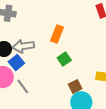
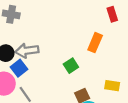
orange rectangle: (57, 34) -> (95, 43), moved

